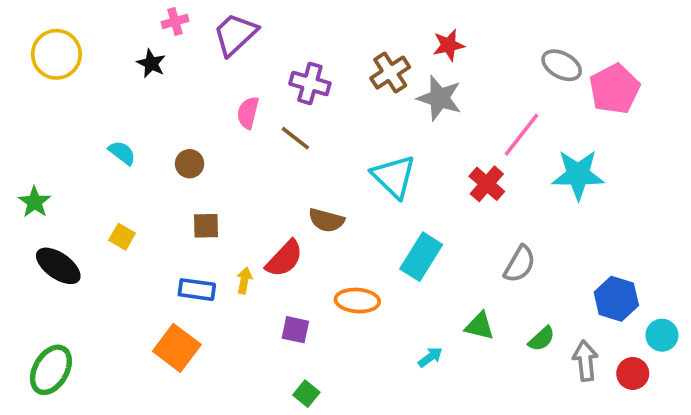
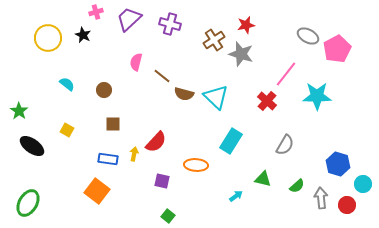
yellow circle: (56, 54) -> (48, 38), moved
purple cross: (310, 83) -> (170, 24), moved
brown semicircle: (326, 220) -> (184, 94), moved

